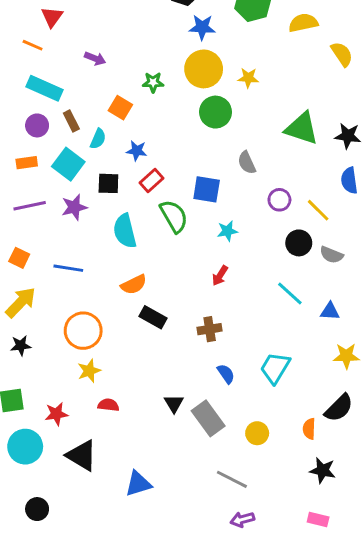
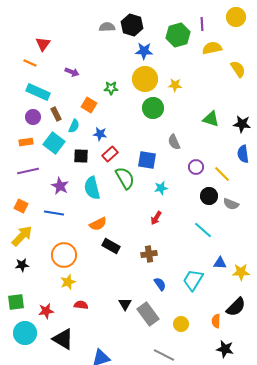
green triangle: (302, 128) -> (211, 119), size x0.7
purple star: (74, 207) -> (60, 186), moved, turned -30
blue triangle: (330, 311) -> (220, 263), moved

